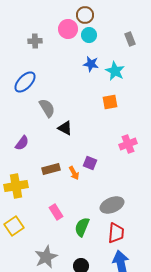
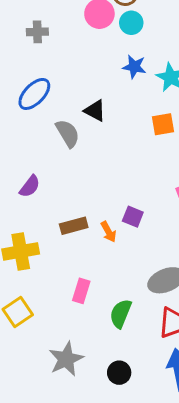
gray cross: (35, 41) -> (37, 32), moved
black triangle: (65, 128) -> (95, 111), moved
pink rectangle: (56, 212) -> (81, 291), turned 49

